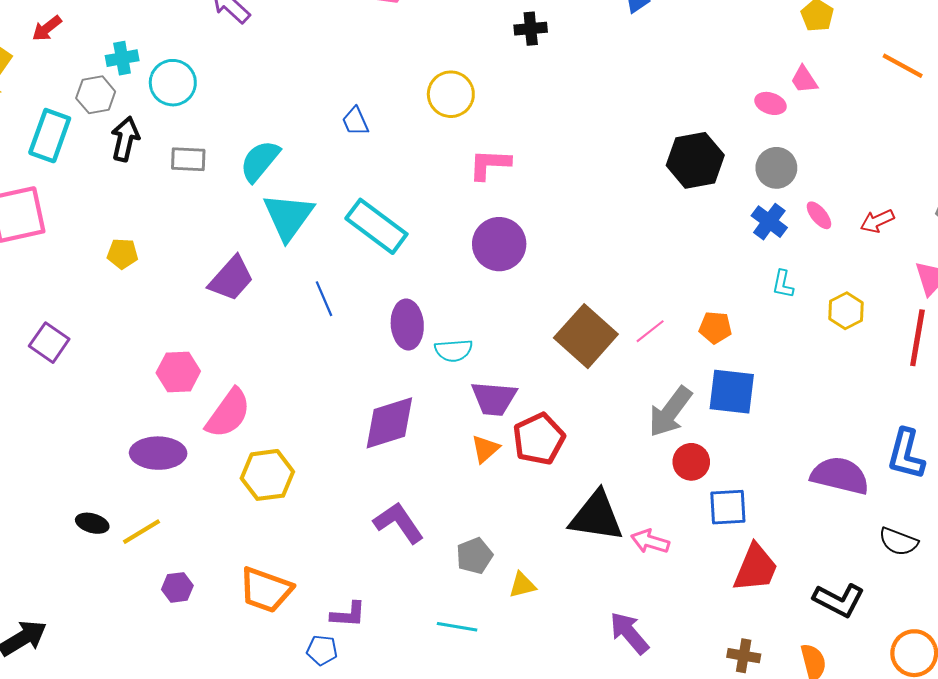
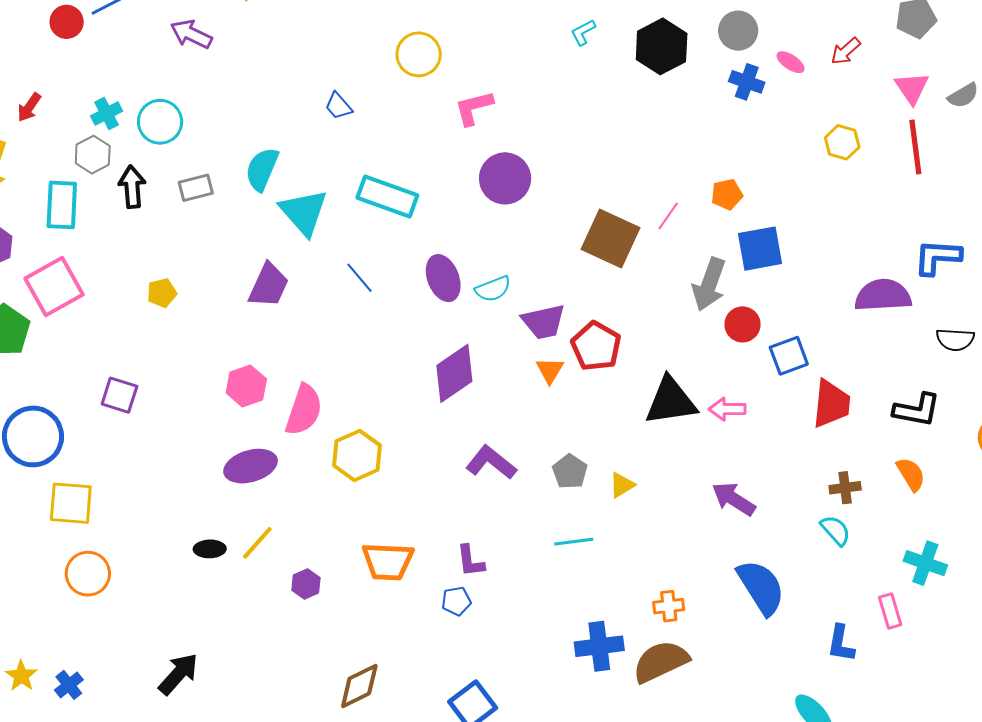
cyan L-shape: (783, 284) -> (583, 32), moved, turned 68
blue L-shape: (906, 454) -> (938, 257), turned 96
purple L-shape: (348, 615) -> (470, 561), turned 96

